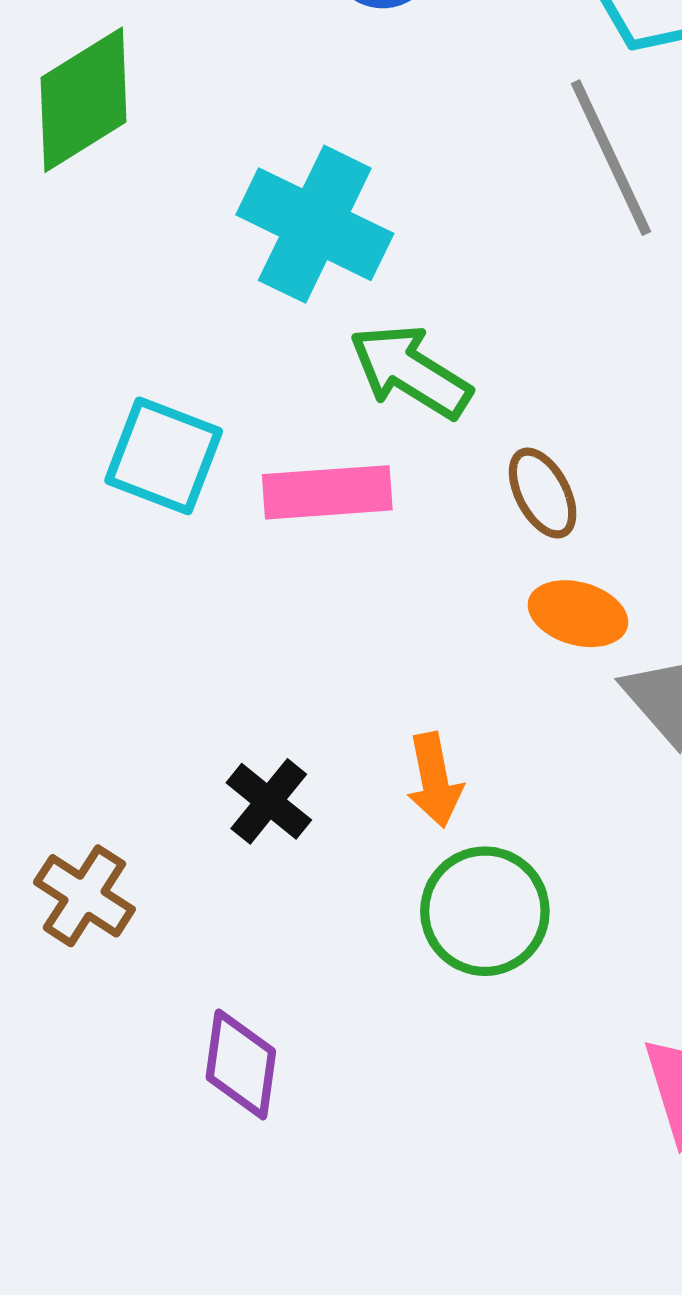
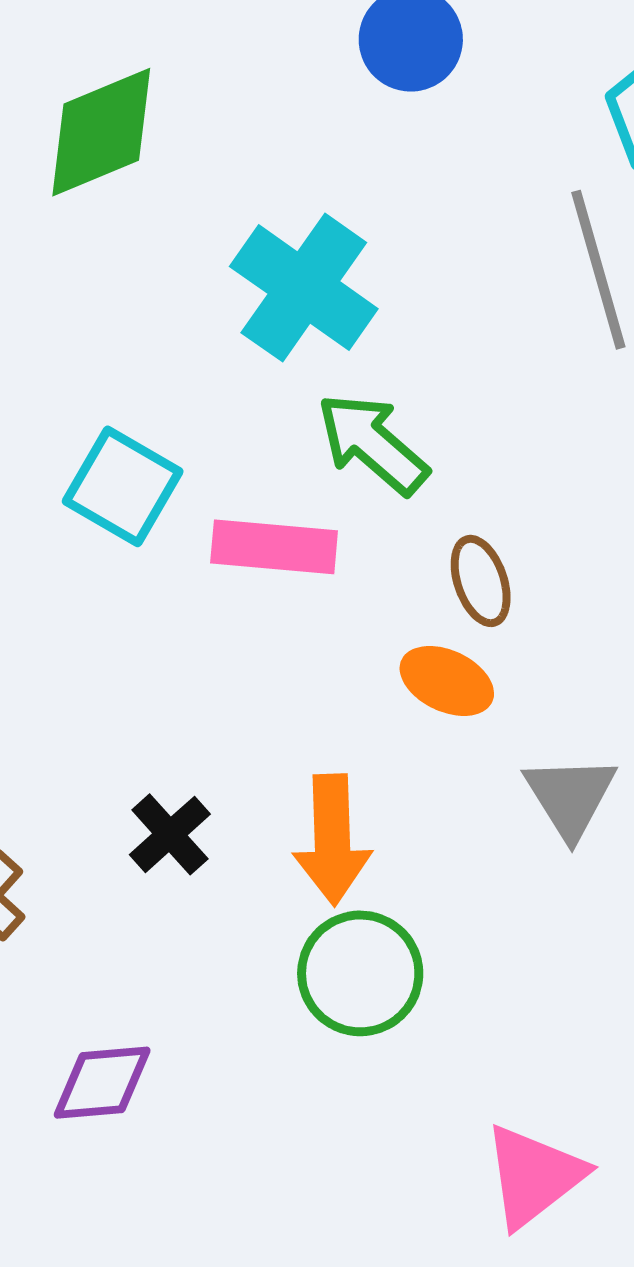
orange ellipse: (578, 614) -> (447, 681), moved
orange arrow: (435, 780) -> (332, 840), size x1.4
purple diamond: (241, 1064) -> (102, 1083), turned 68

